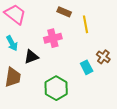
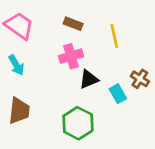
brown rectangle: (64, 12) -> (73, 24), moved
black triangle: (31, 57) -> (89, 79), moved

